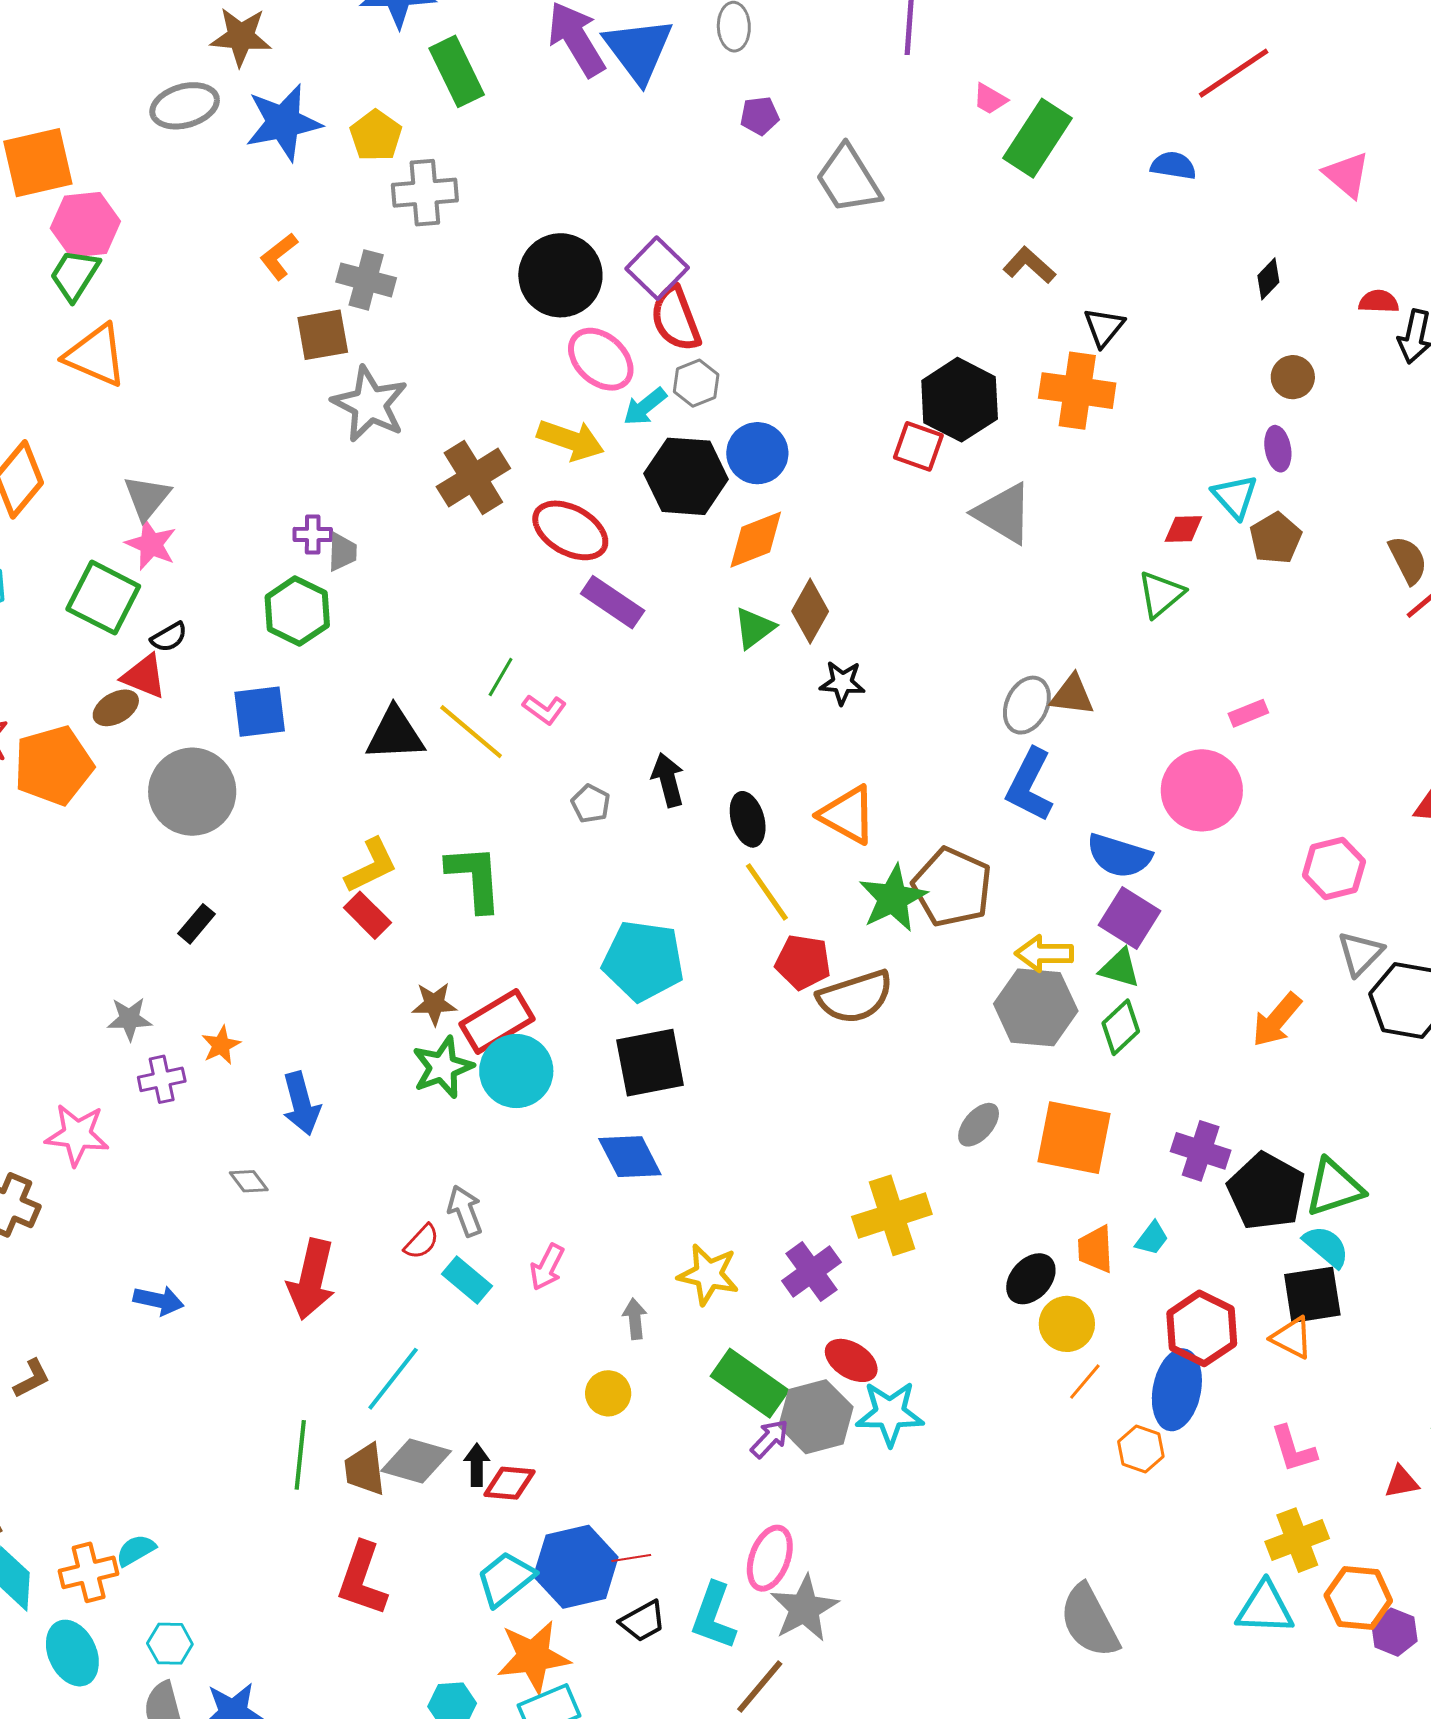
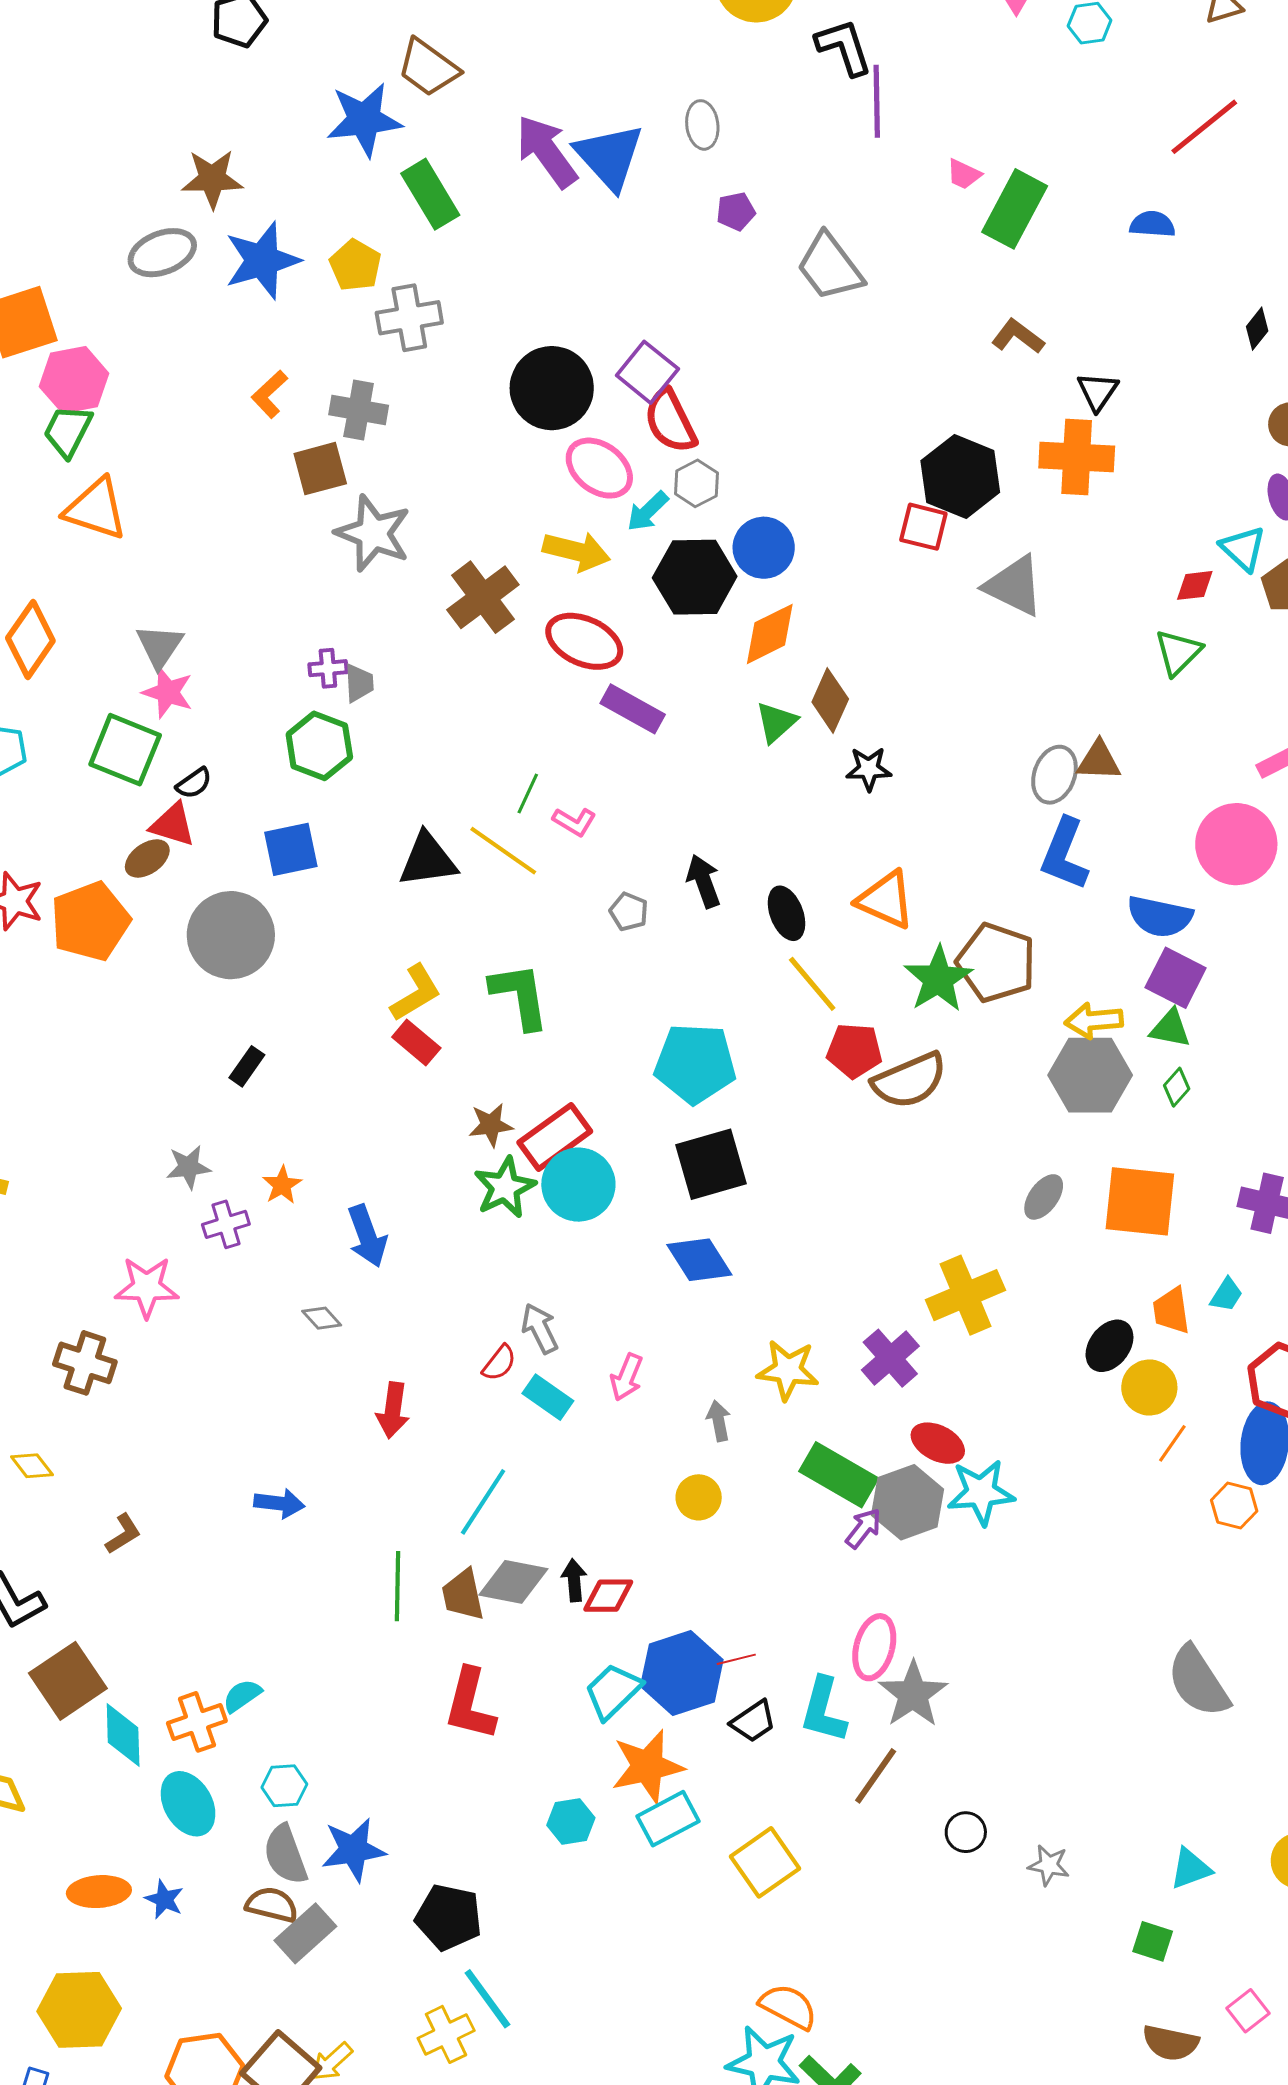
green diamond: (1121, 1027) -> (1177, 1087), size x0.7
red arrow: (311, 1279) -> (393, 1410), size x0.7
blue arrow: (159, 1300) -> (279, 1503), moved

